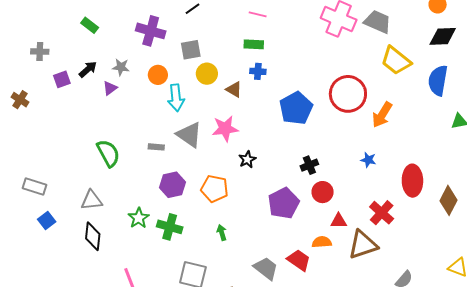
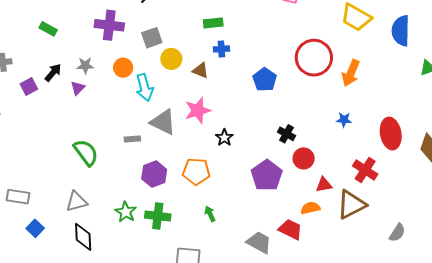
blue pentagon: (296, 108) -> (265, 80), size x0.7
black cross: (309, 165) -> (286, 134), turned -30

